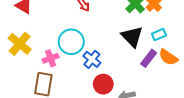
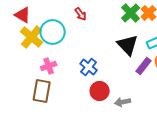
cyan circle: (71, 42) -> (53, 32), moved
yellow cross: (20, 44) -> (32, 37), moved

